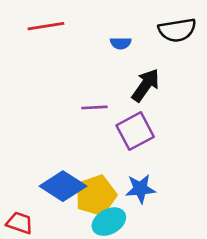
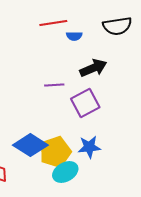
red line: (46, 26) -> (53, 23), moved
black arrow: (146, 85) -> (93, 68), turned 32

